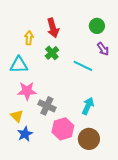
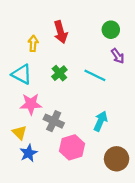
green cross: (52, 53) -> (59, 73), moved
cyan triangle: (19, 65) -> (22, 74), turned 30
brown circle: (89, 139) -> (117, 159), moved

